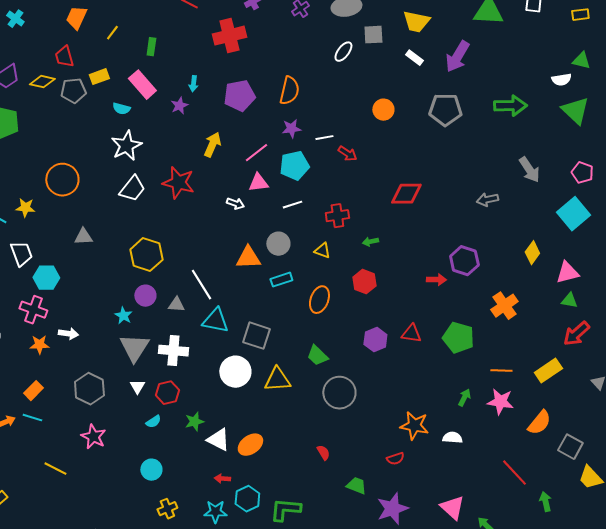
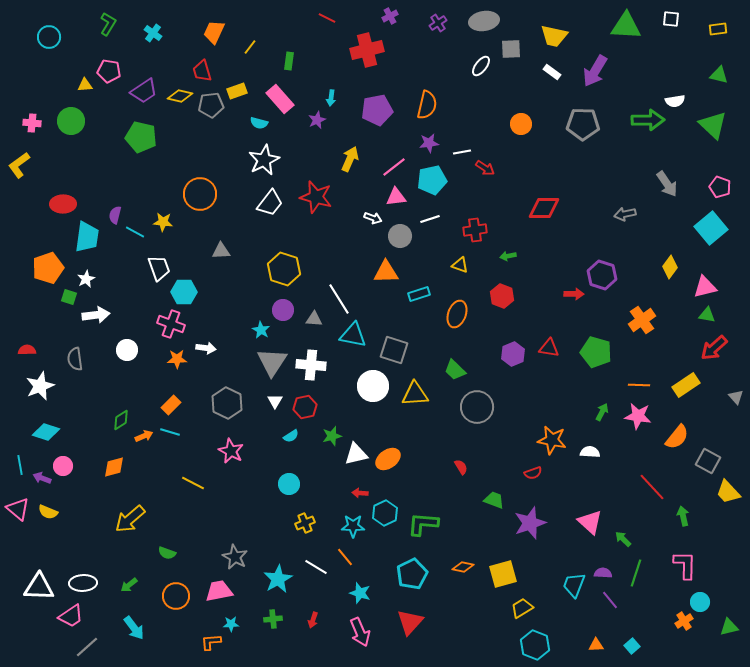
white semicircle: (561, 80) -> (675, 101), moved
gray circle: (278, 244) -> (400, 236), moved
white triangle: (218, 440) -> (356, 454), turned -40

